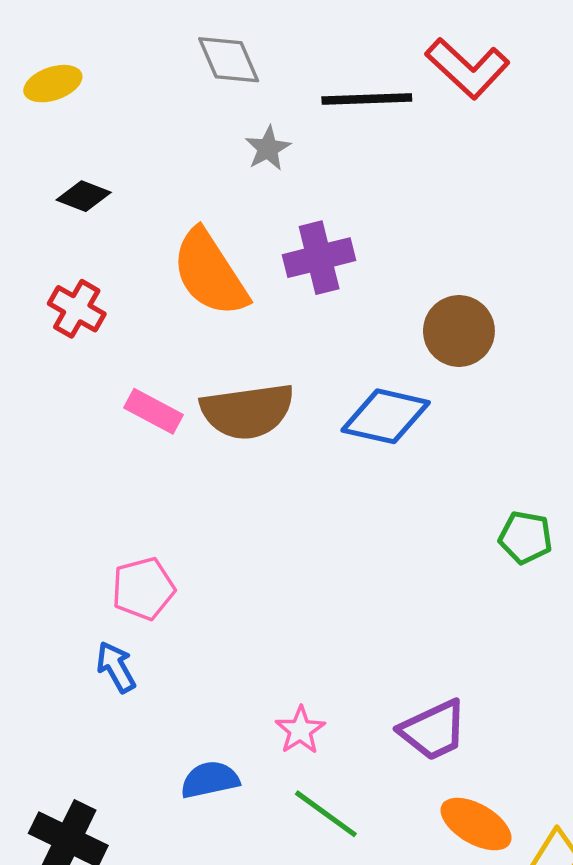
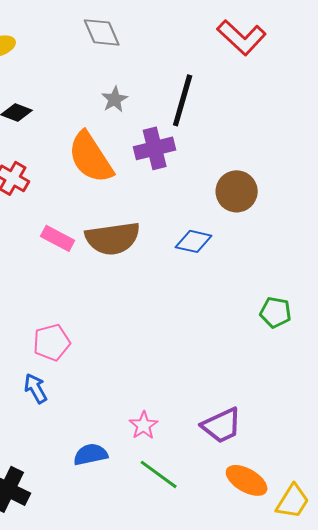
black line: (367, 99) -> (183, 100), moved, turned -72
gray star: (268, 148) -> (115, 99), moved
blue diamond: (386, 416) -> (194, 241), size x0.7

